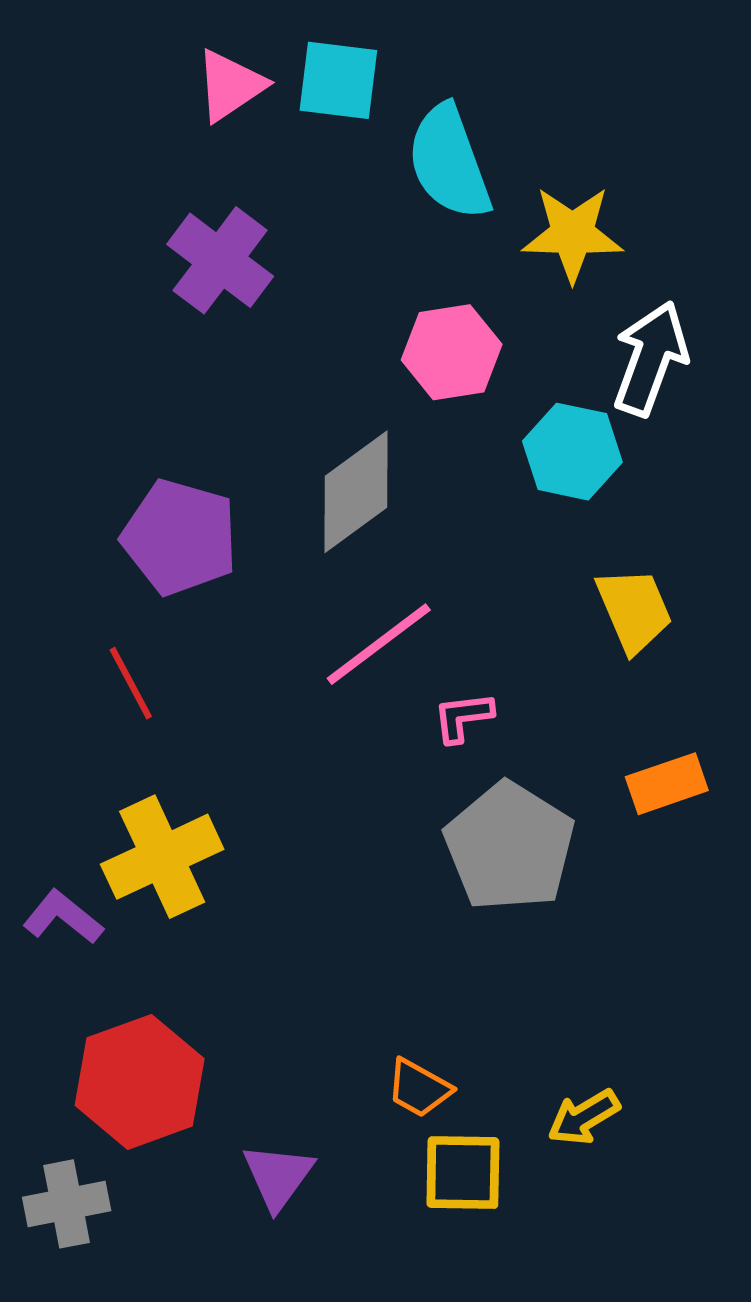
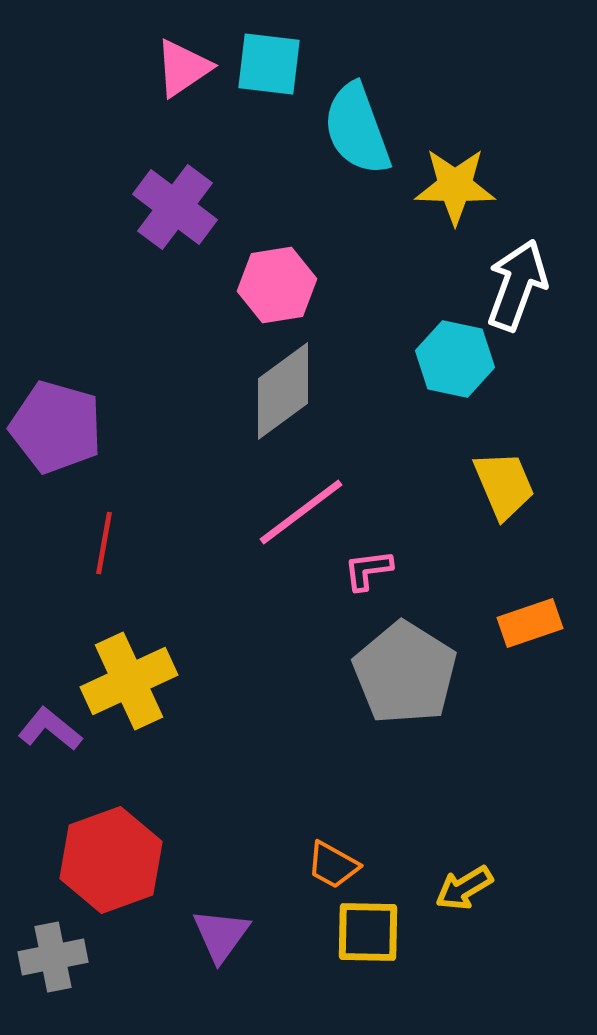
pink hexagon: (452, 352) -> (277, 285), moved
purple pentagon: (180, 537) -> (56, 427), moved
red line: (131, 683) -> (104, 543), turned 38

